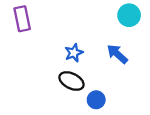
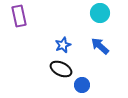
cyan circle: (129, 15) -> (100, 13), moved

